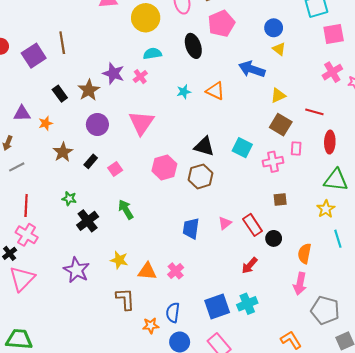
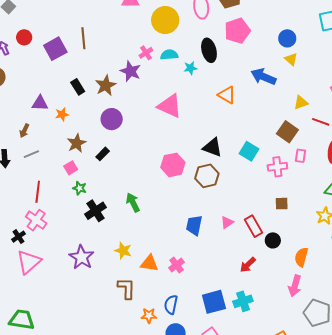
pink cross: (140, 77) -> (146, 53), moved
cyan star: (184, 92) -> (190, 68), moved
yellow triangle: (278, 96) -> (301, 102), moved
pink triangle: (141, 123) -> (170, 106), moved, turned -44
pink square: (115, 169) -> (71, 168), moved

